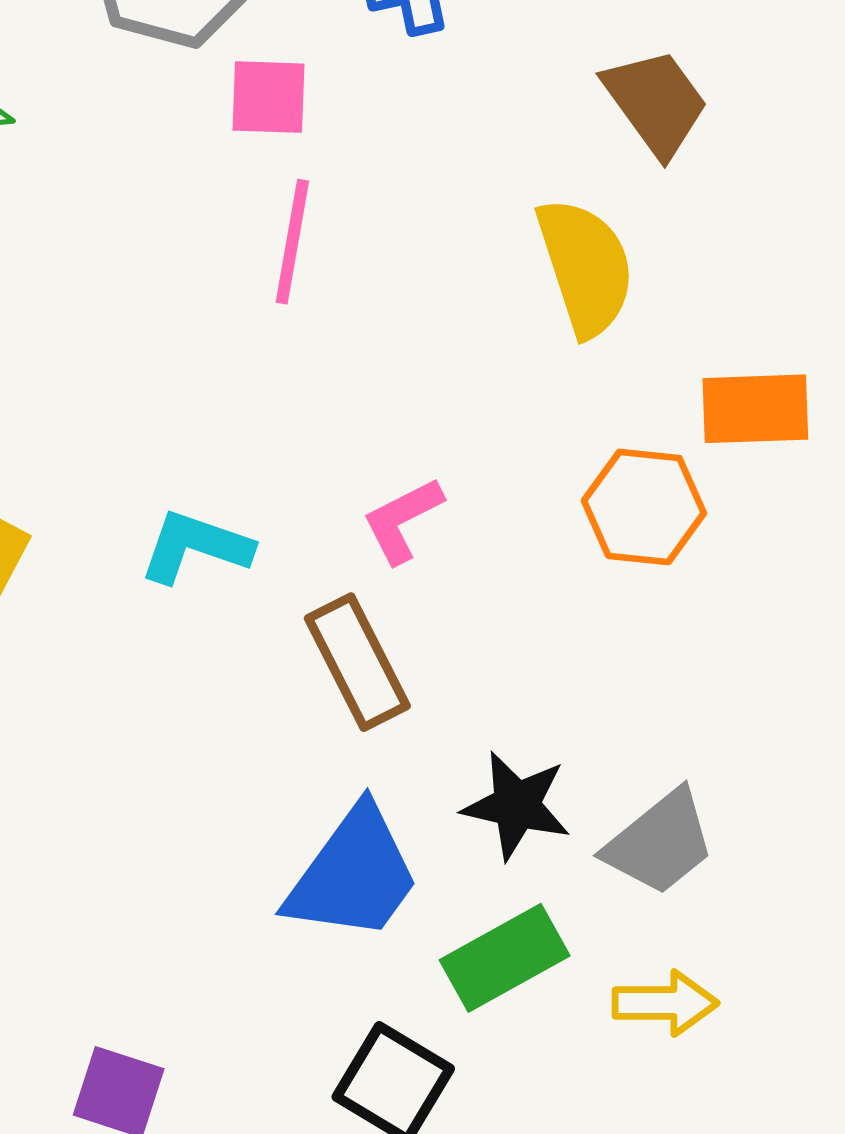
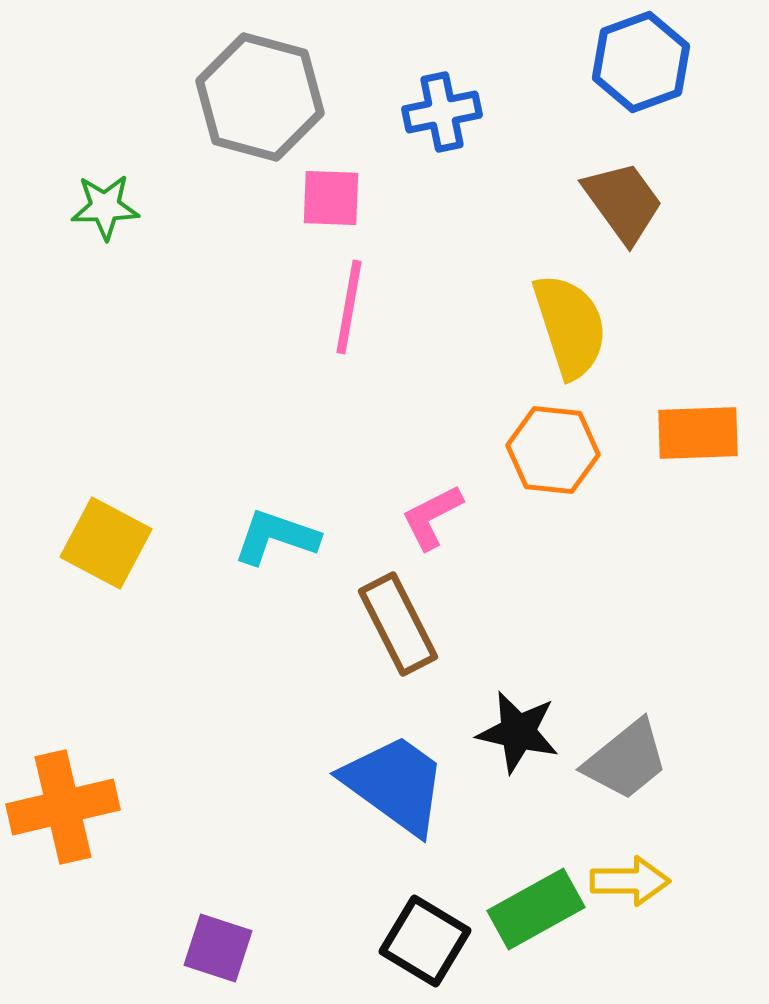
orange hexagon: (644, 507) -> (553, 450), moved
blue trapezoid: (353, 874) -> (395, 784), turned -90
green rectangle: (505, 958) -> (536, 909), moved

